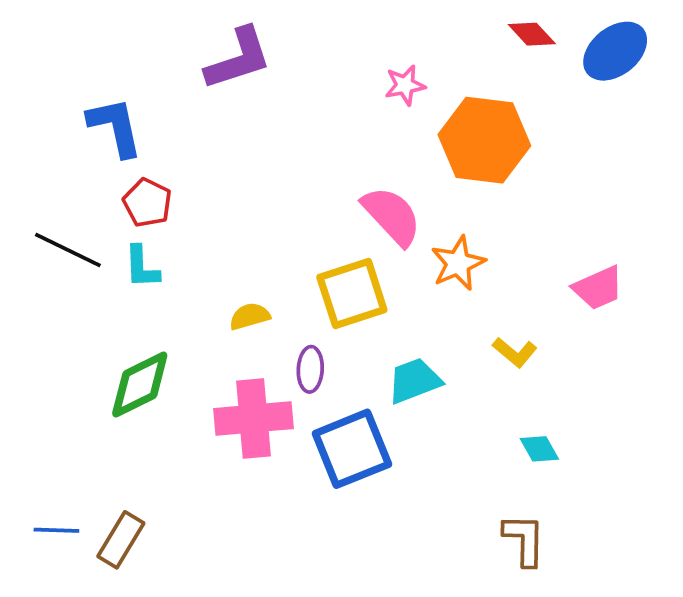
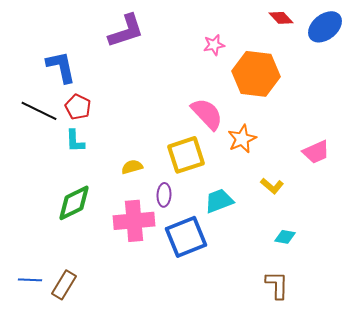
black line: (68, 250) -> (39, 111), moved
cyan diamond: (539, 449) -> (285, 237), turned -50

